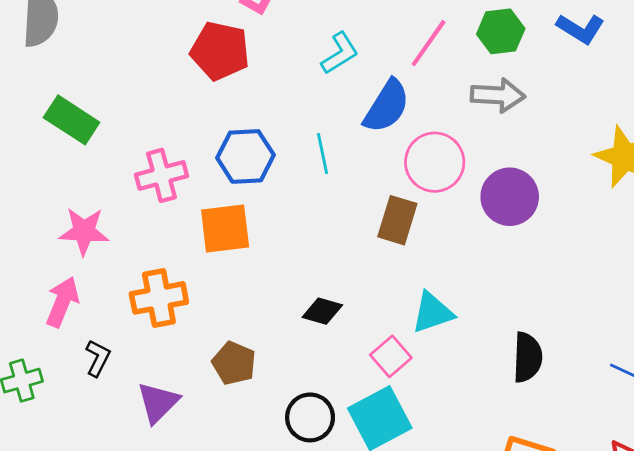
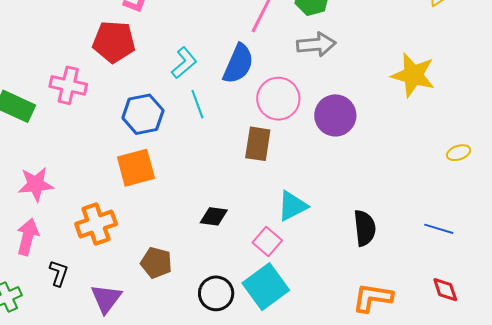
cyan L-shape: (340, 53) -> (184, 63), moved
pink cross: (161, 175) -> (68, 85), moved, turned 36

